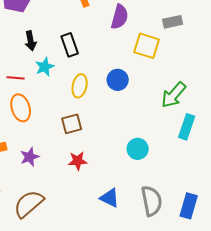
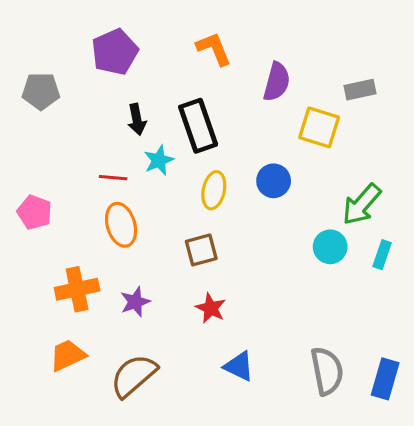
black rectangle: (70, 45) -> (198, 126), size x1.4
cyan rectangle: (187, 127) -> (382, 255), size x0.7
cyan circle: (138, 149) -> (330, 247), moved
red star: (78, 161) -> (211, 308), turned 30
blue triangle: (110, 198) -> (239, 366), moved

